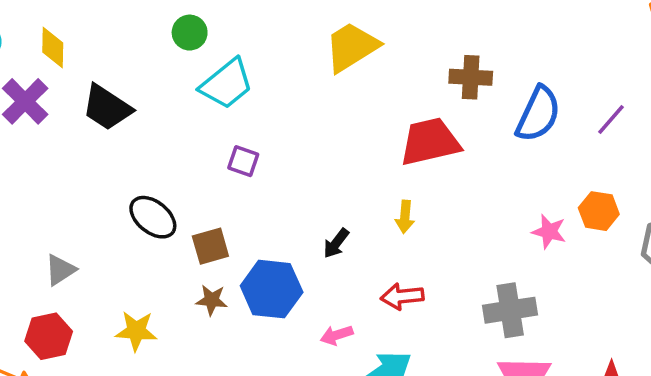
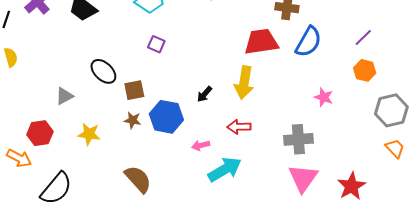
blue semicircle: (538, 114) -> (308, 42), moved
orange hexagon: (599, 211) -> (365, 70), moved
yellow arrow: (405, 217) -> (244, 83), size x1.8
gray triangle: (60, 270) -> (64, 96), moved

